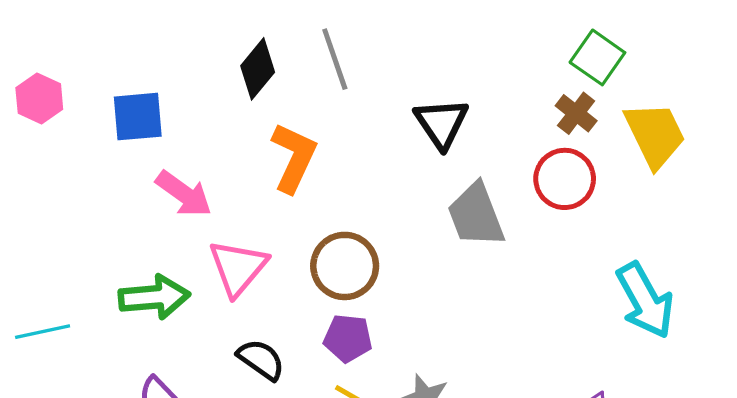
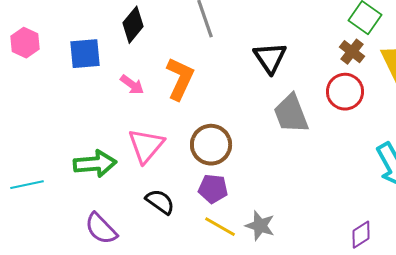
black diamond: (258, 69) -> (133, 25), moved
pink arrow: (184, 194) -> (132, 85), moved, size x0.7

